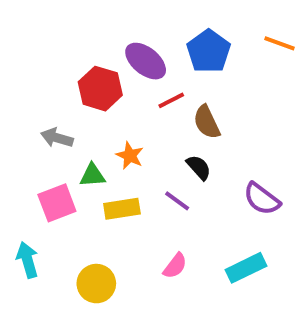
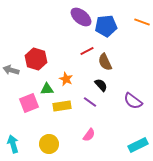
blue pentagon: (209, 51) -> (106, 26), turned 30
purple ellipse: (146, 61) -> (81, 17), moved
red hexagon: (100, 89) -> (36, 59), moved
gray arrow: (57, 138) -> (11, 70), moved
cyan arrow: (27, 260) -> (13, 144), moved
cyan rectangle: (246, 268) -> (138, 145), moved

